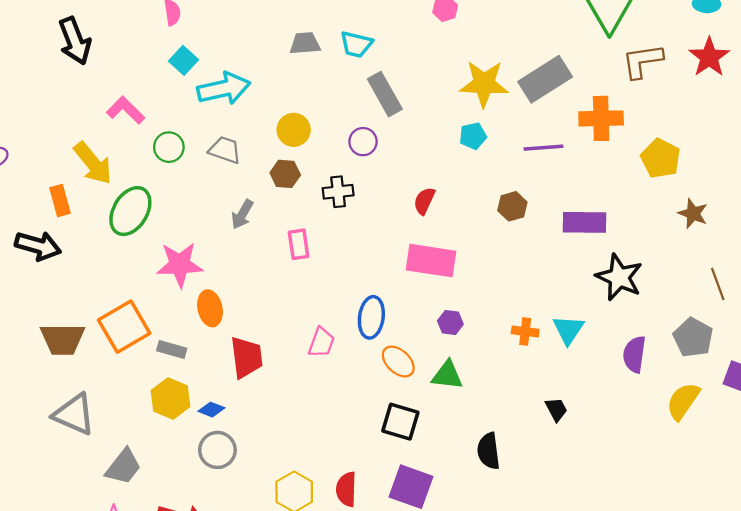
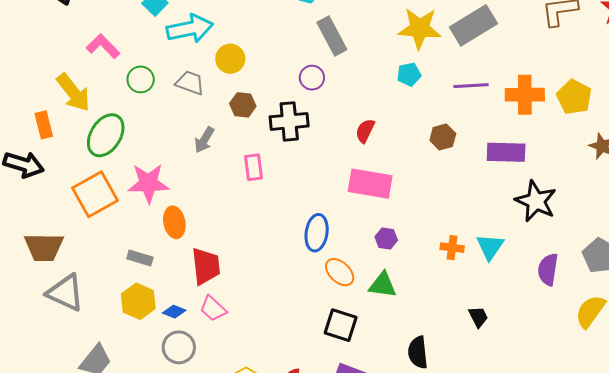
orange cross: (601, 118) -> (525, 95), moved
yellow circle: (294, 130) -> (230, 59), moved
black cross: (338, 192) -> (289, 121), size x1.4
orange square: (124, 327) -> (95, 194), moved
pink trapezoid: (321, 342) -> (213, 309), moved, turned 112
gray triangle: (74, 414) -> (65, 293), moved

